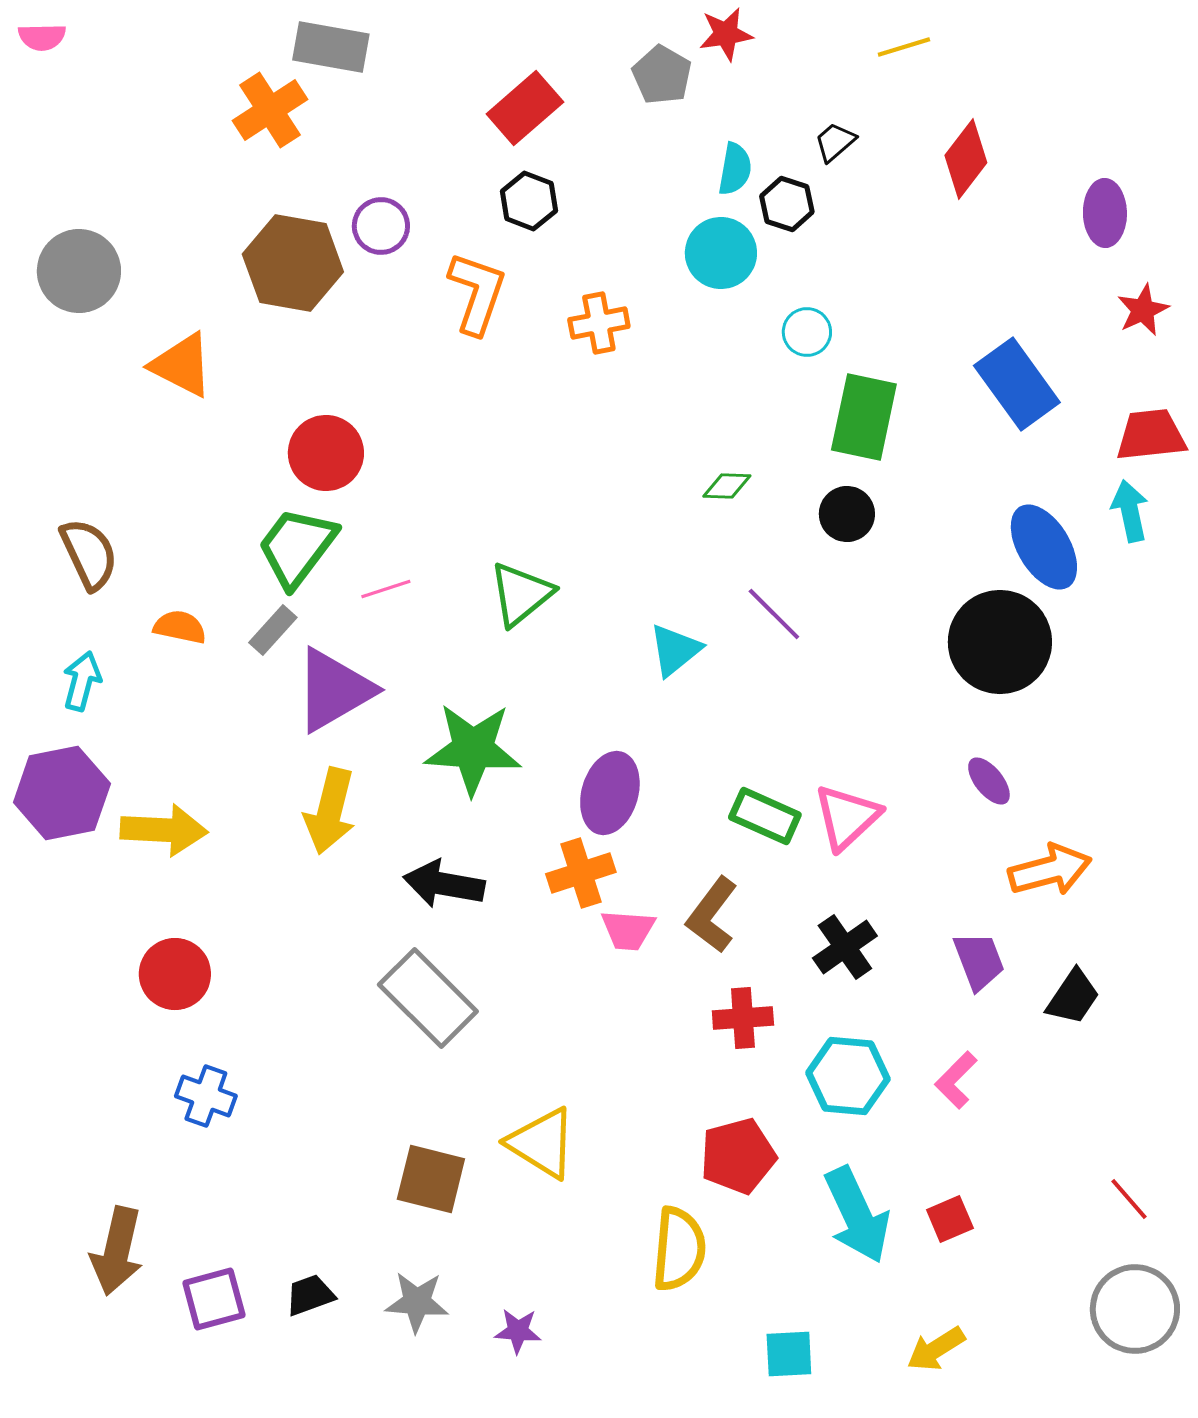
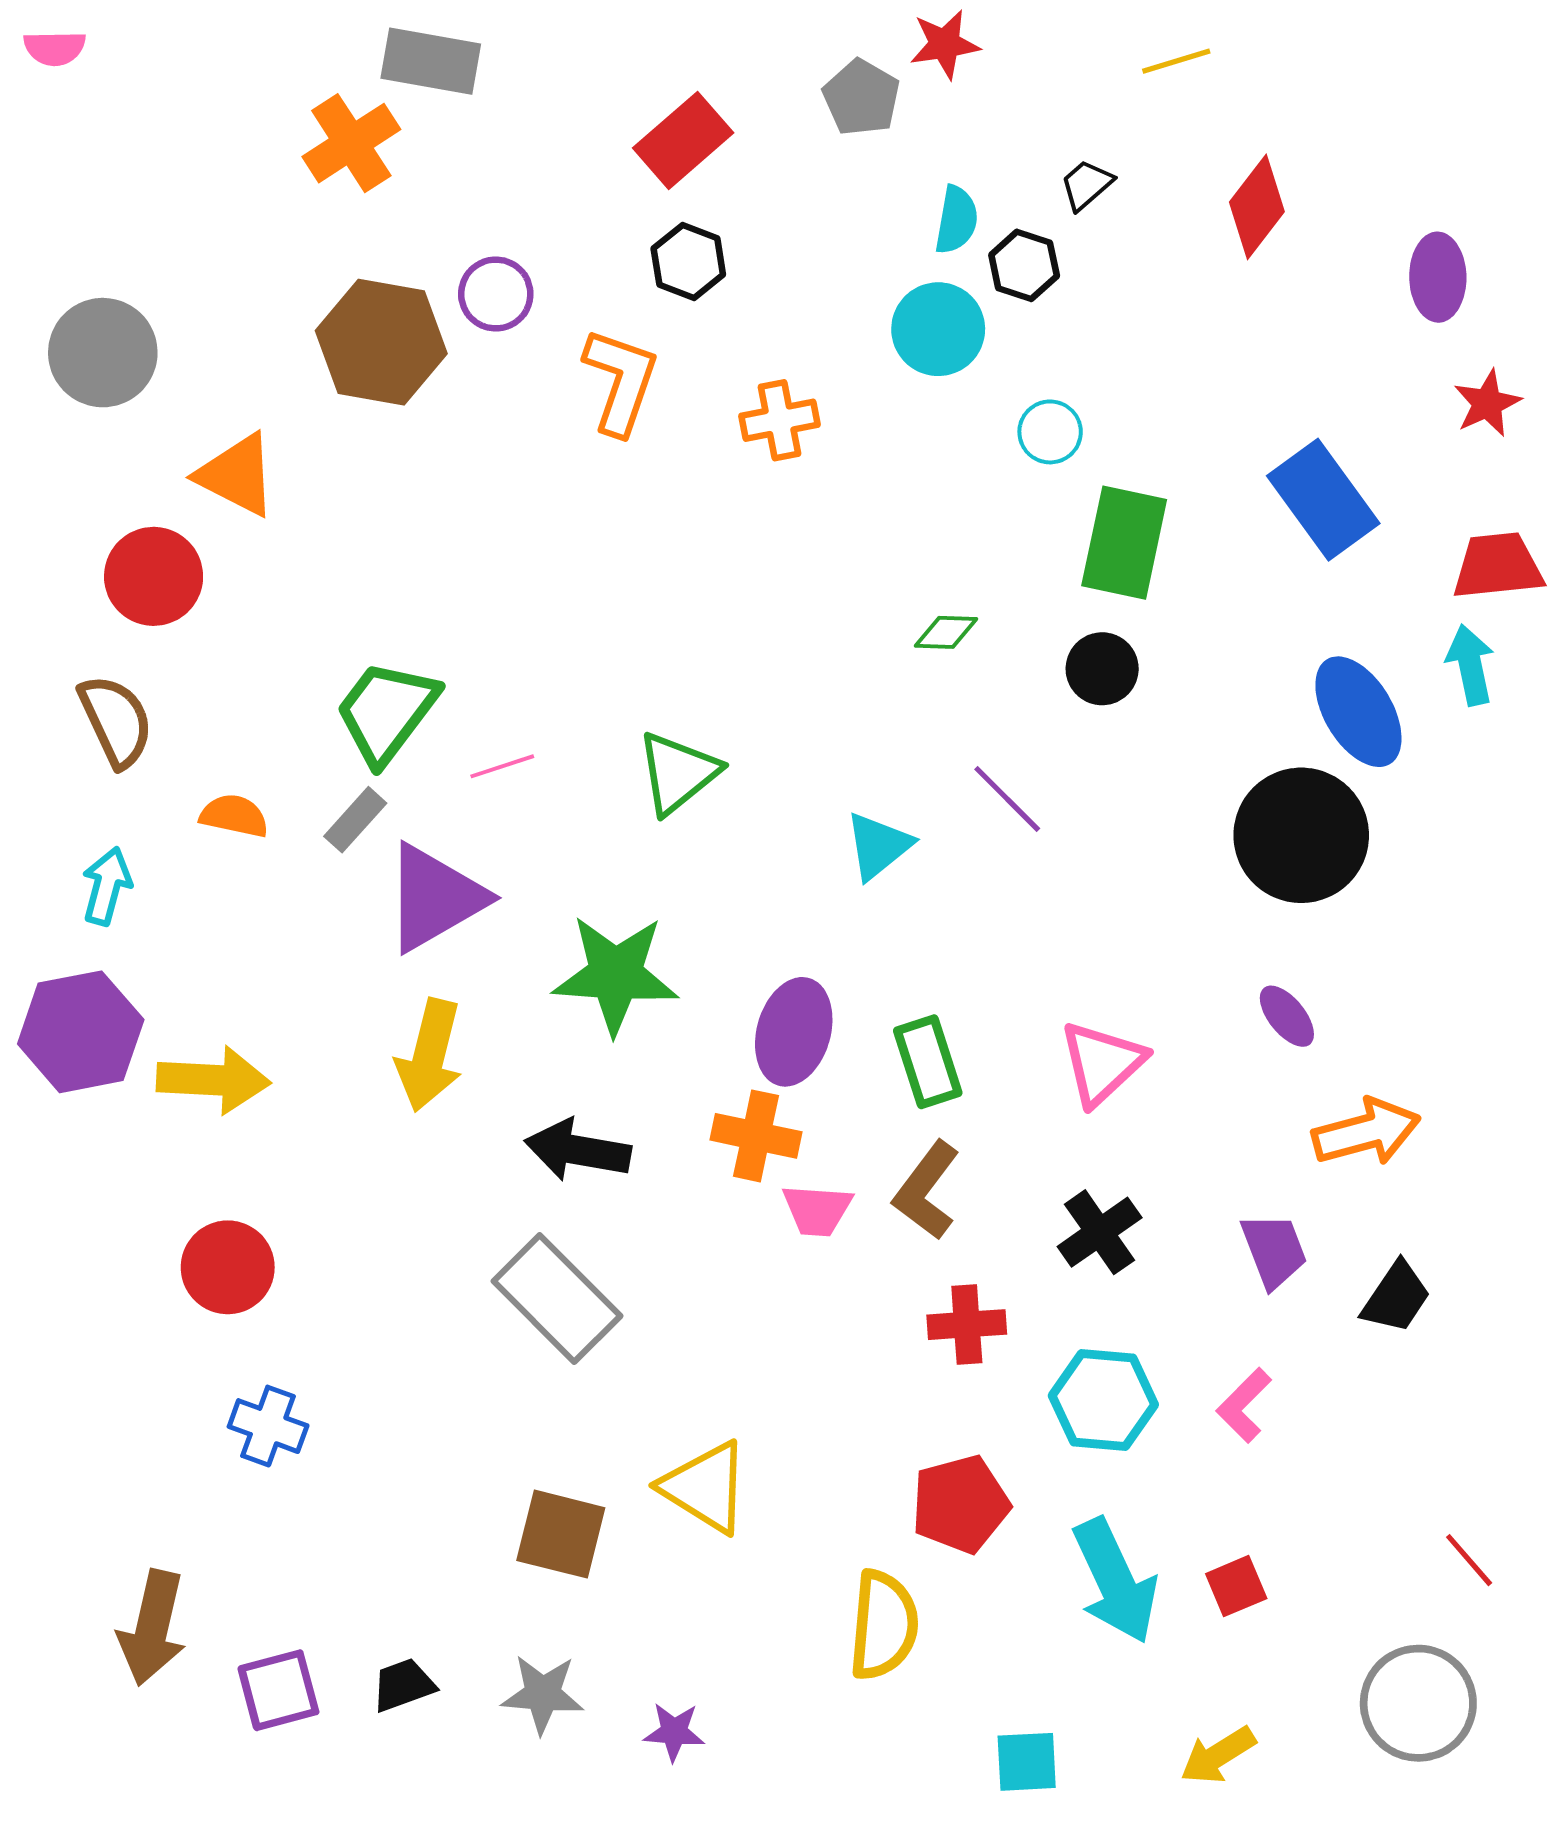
red circle: (326, 453) -> (154, 576), moved
green rectangle: (765, 816) -> (928, 1062), moved, turned 48
orange cross: (581, 873) -> (756, 1136), turned 30
gray circle: (1135, 1309) -> (1418, 1703), moved

